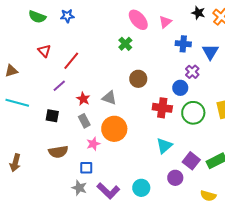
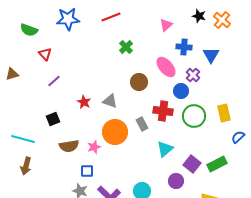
blue star: (67, 16) -> (68, 19), size x1.6
green semicircle: (37, 17) -> (29, 30), moved
pink ellipse: (138, 20) -> (166, 67), moved
red line: (71, 61) -> (111, 17), moved, turned 30
purple line: (59, 86) -> (54, 81), moved
cyan line: (17, 103) -> (23, 139), moved
black square: (52, 116) -> (53, 119), turned -32
gray rectangle: (84, 121) -> (142, 124), moved
brown semicircle: (58, 152) -> (69, 146), moved
brown arrow: (15, 163) -> (26, 166), moved

